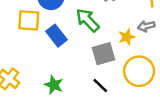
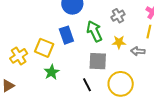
yellow square: (29, 20) -> (44, 48), moved
yellow star: (127, 37) -> (119, 42), moved

